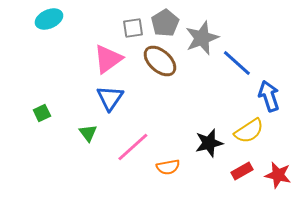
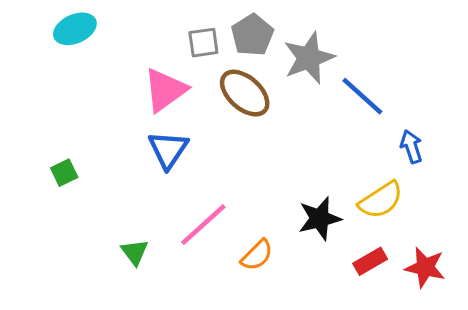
blue arrow: (269, 96) -> (411, 147), size x0.7
green triangle: (88, 133) -> (135, 252), moved
orange semicircle: (168, 167) -> (257, 255), turned -35

